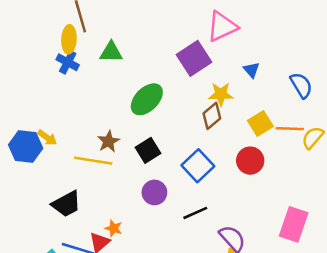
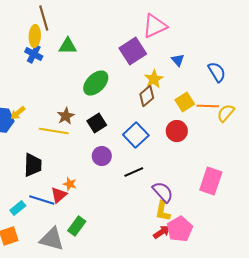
yellow star: (221, 94) -> (154, 79), turned -30
yellow arrow: (47, 138) -> (18, 113), turned 105
black trapezoid: (66, 204) -> (33, 165), turned -60

